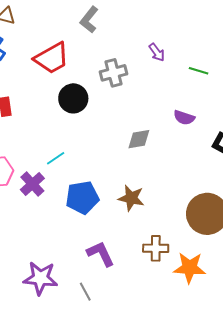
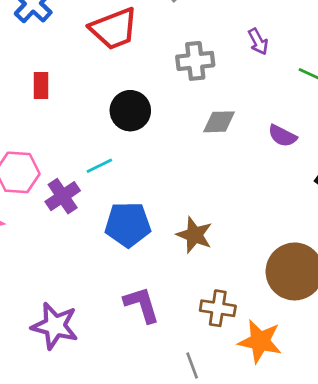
black circle: (73, 98) -> (130, 111), moved
gray diamond: (139, 139) -> (219, 122), moved
gray line: (85, 292) -> (192, 365), moved

